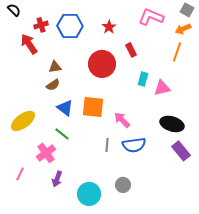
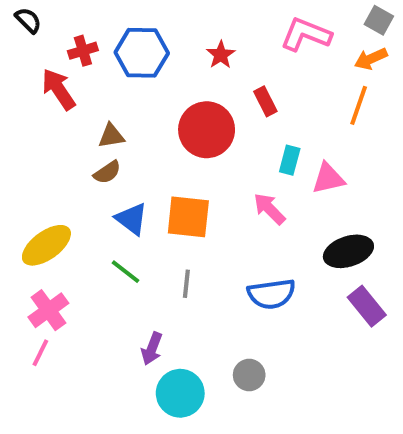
pink arrow: (122, 120) -> (269, 209), moved
black ellipse: (172, 124) -> (348, 251), turned -35
gray line: (107, 145) -> (186, 284), moved
pink cross: (46, 153) -> (48, 310), moved
purple arrow: (57, 179) -> (152, 349), moved

